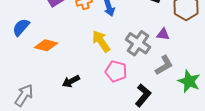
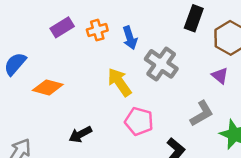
purple triangle: (163, 34) -> (220, 76), moved, turned 32
gray cross: (138, 43) -> (161, 64), moved

